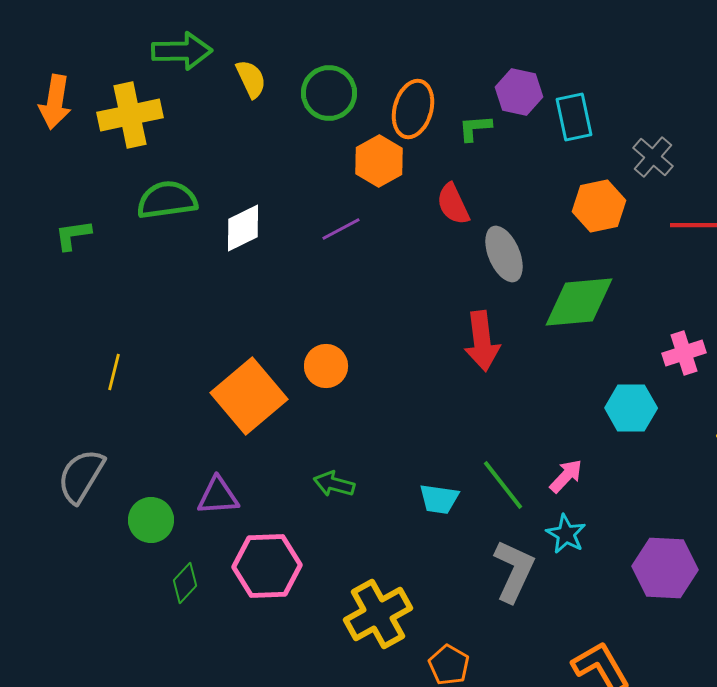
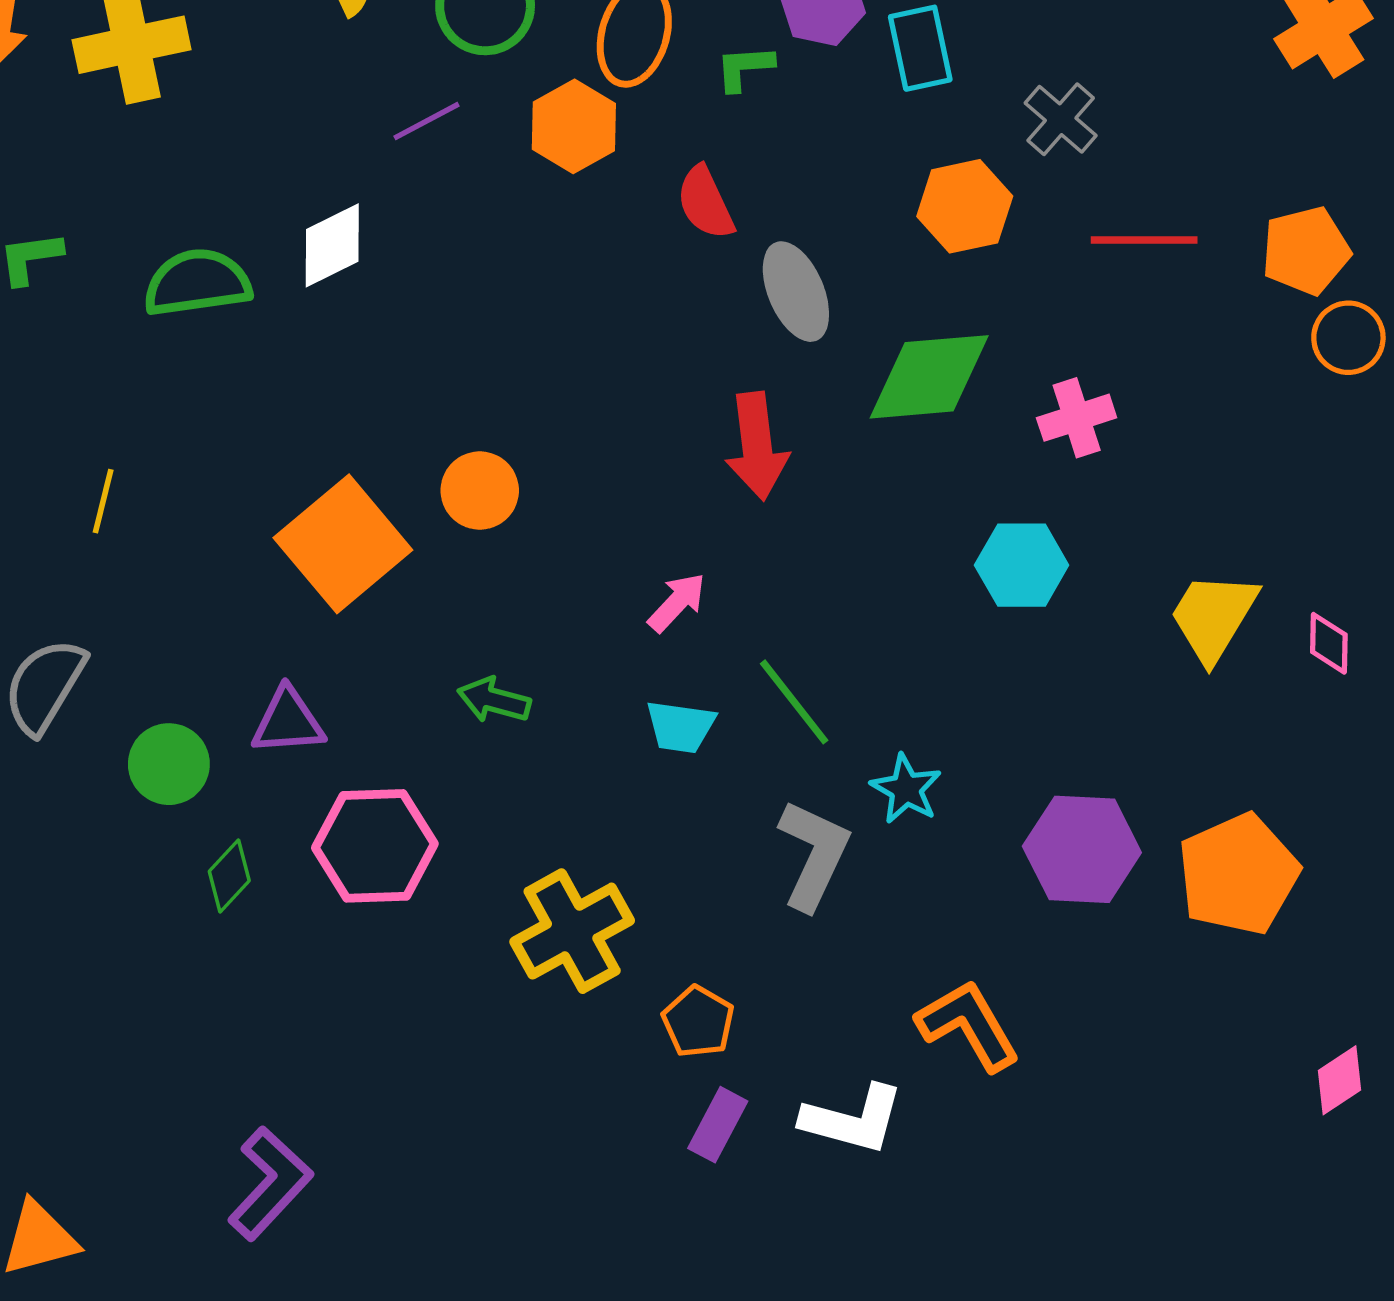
green semicircle: (167, 200) -> (197, 283), moved
purple line: (341, 229) -> (426, 121), moved
pink cross: (684, 353) -> (1077, 418), moved
pink arrow: (566, 476) -> (677, 602), moved

